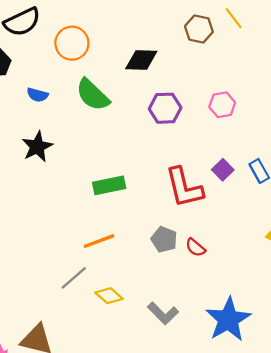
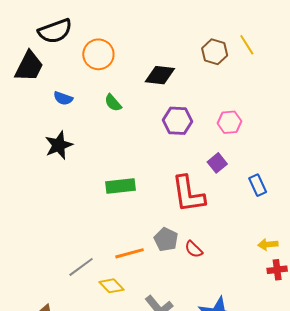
green semicircle: (93, 95) -> (113, 103), size x0.6
purple square: (223, 170) -> (217, 163), moved
orange line: (99, 241) -> (130, 253), moved

